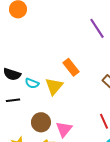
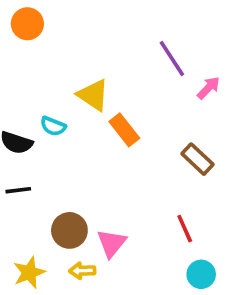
cyan semicircle: (32, 83) -> (53, 126), moved
yellow triangle: (54, 86) -> (93, 95), moved, turned -36

